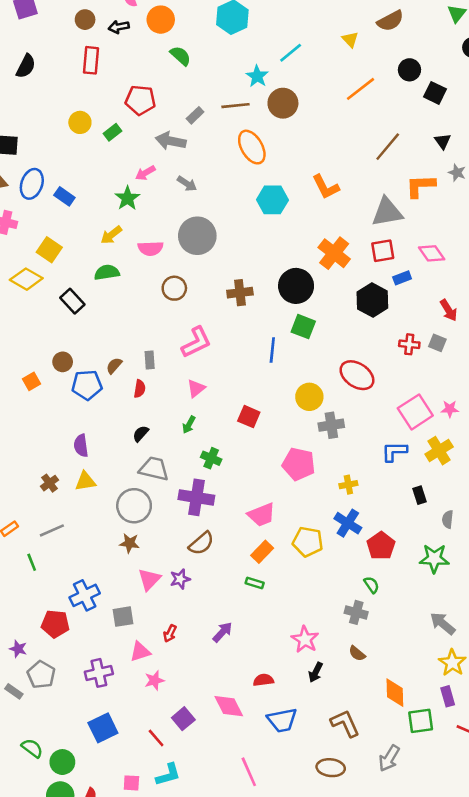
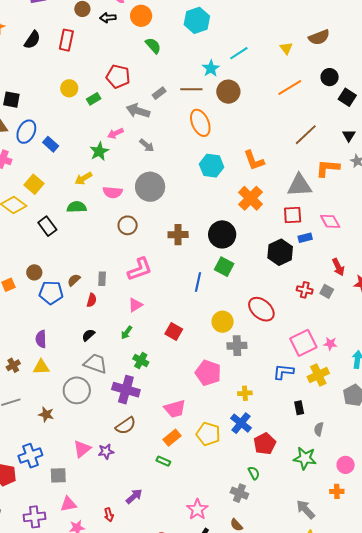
red rectangle: (91, 60) -> (66, 40), moved
orange cross: (334, 253) -> (251, 198), moved
brown star: (130, 543) -> (46, 414), moved
red arrow: (170, 633) -> (109, 515), moved, turned -48

